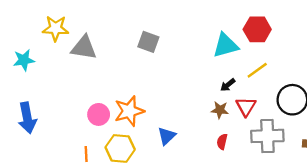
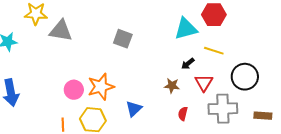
gray square: (148, 42) -> (123, 39), moved
yellow line: (257, 70) -> (214, 51), turned 54
brown star: (220, 110) -> (172, 86), moved

